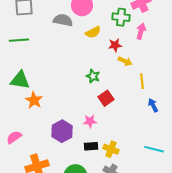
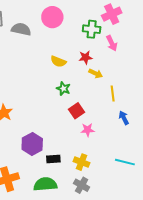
gray semicircle: (63, 20) -> (21, 29), moved
pink arrow: (141, 31) -> (112, 43), turned 140
yellow semicircle: (93, 32) -> (58, 61), moved, turned 49
pink star: (90, 121) -> (88, 130), moved
black rectangle: (91, 146) -> (53, 159), moved

